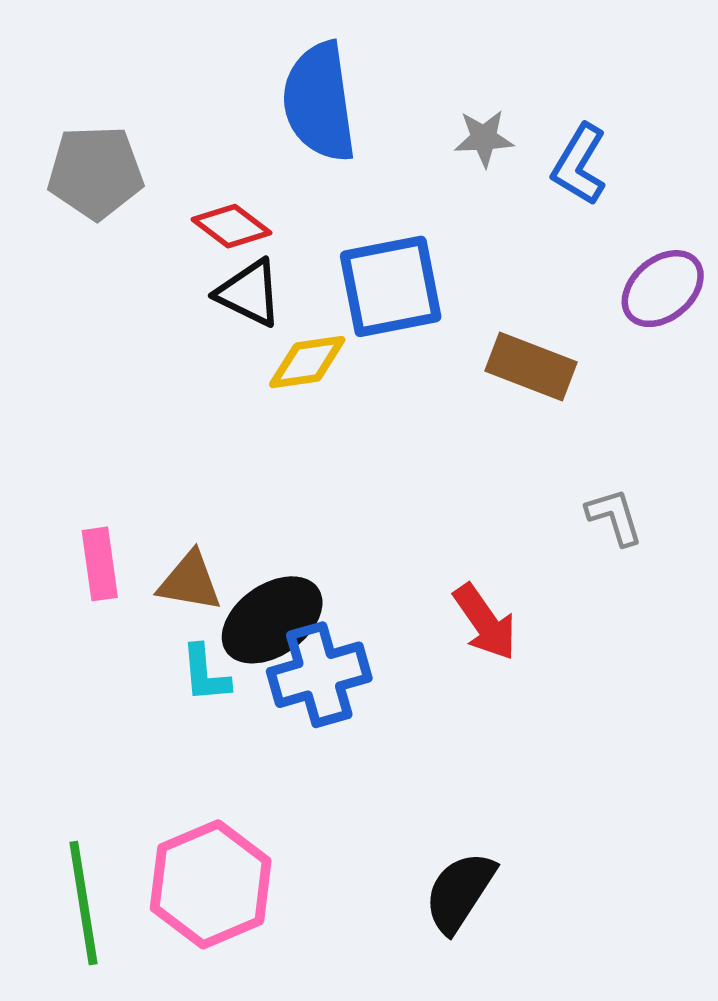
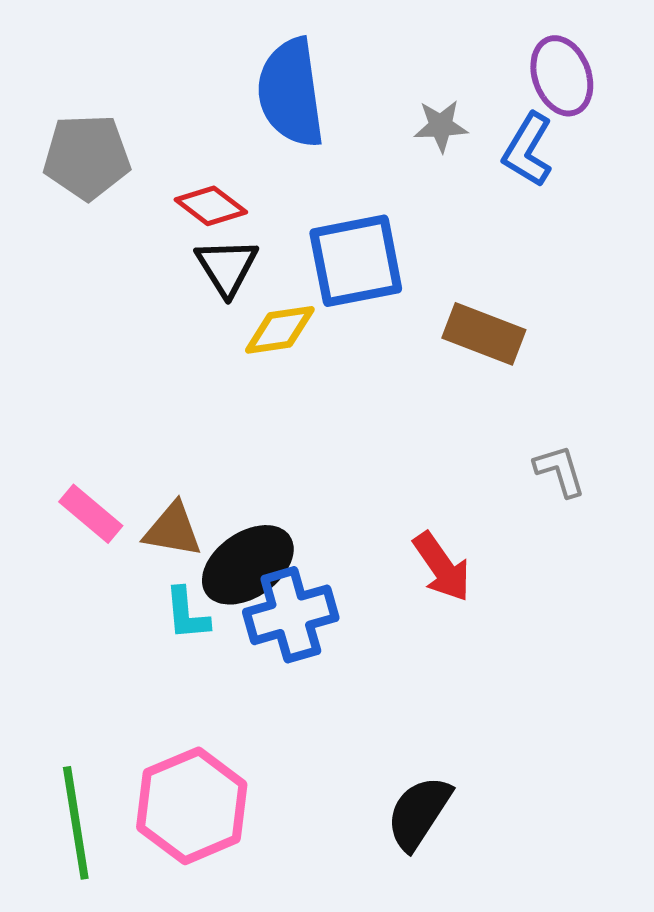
purple ellipse: (663, 289) -> (562, 76), moved, turned -70
black triangle: (249, 293) -> (227, 267), turned 32
pink rectangle: (100, 564) -> (91, 514), turned -42

